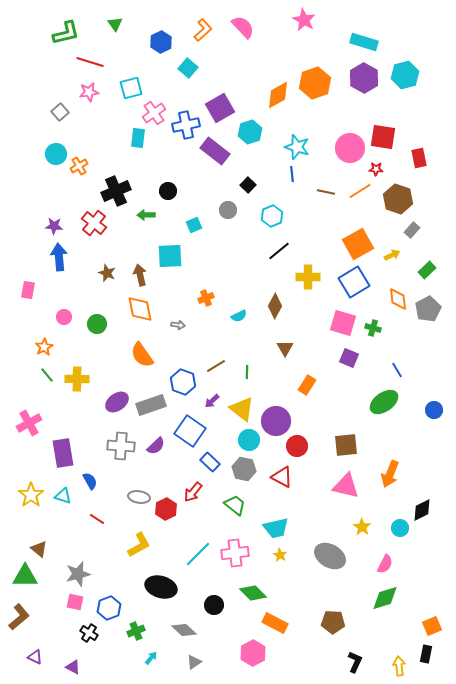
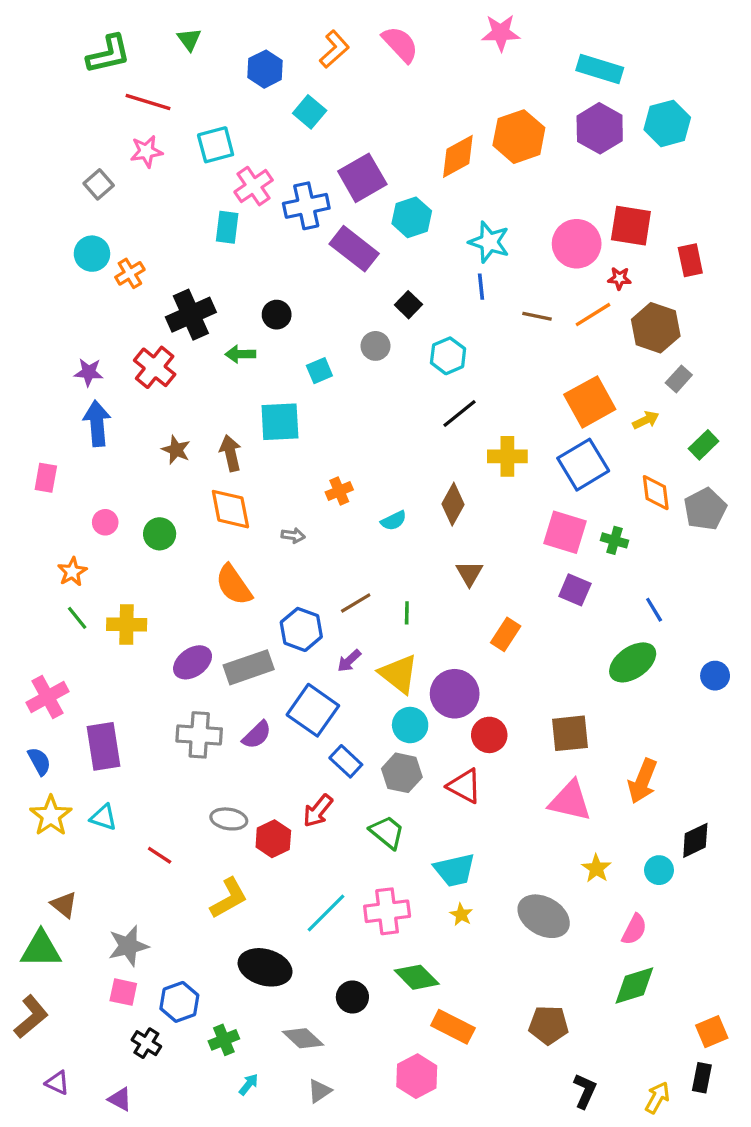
pink star: (304, 20) -> (501, 33), turned -30
blue semicircle: (90, 481) -> (39, 761), moved
yellow arrow: (399, 666) -> (657, 1098), turned 36

